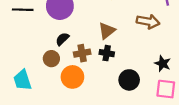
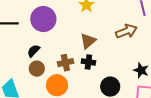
brown arrow: (148, 22) -> (126, 31), turned -30
black semicircle: (62, 39) -> (34, 51), moved

